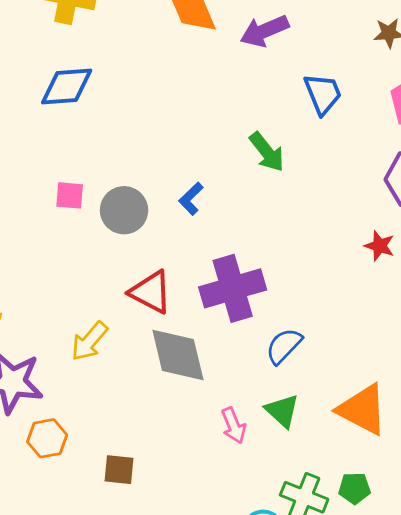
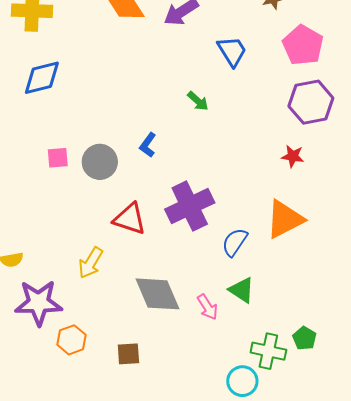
green arrow: (267, 152) -> (198, 101), size x0.7
gray diamond: (178, 355) -> (158, 294), moved
orange triangle: (362, 410) -> (285, 219), moved, turned -45
green pentagon: (354, 488) -> (304, 338), turned -30

